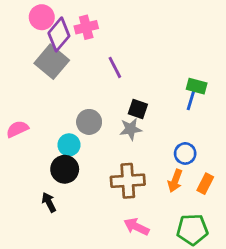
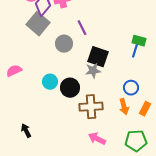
black square: (138, 109) -> (98, 57), size x1.5
gray circle: (89, 122) -> (64, 44), moved
black circle: (65, 169) -> (70, 88), moved
orange arrow: (175, 181) -> (124, 107), turned -35
black arrow: (49, 202) -> (26, 131), moved

